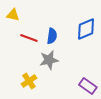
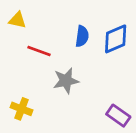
blue semicircle: (52, 36) -> (82, 36), moved
yellow cross: (29, 81) -> (22, 109), moved, turned -35

